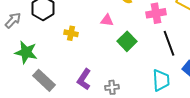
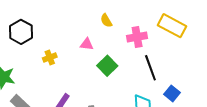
yellow cross: (71, 33) -> (50, 58), turned -32

